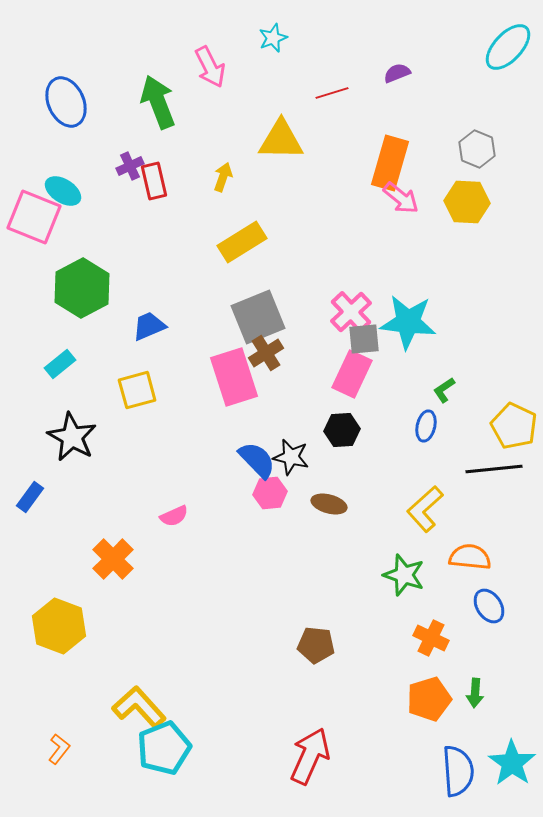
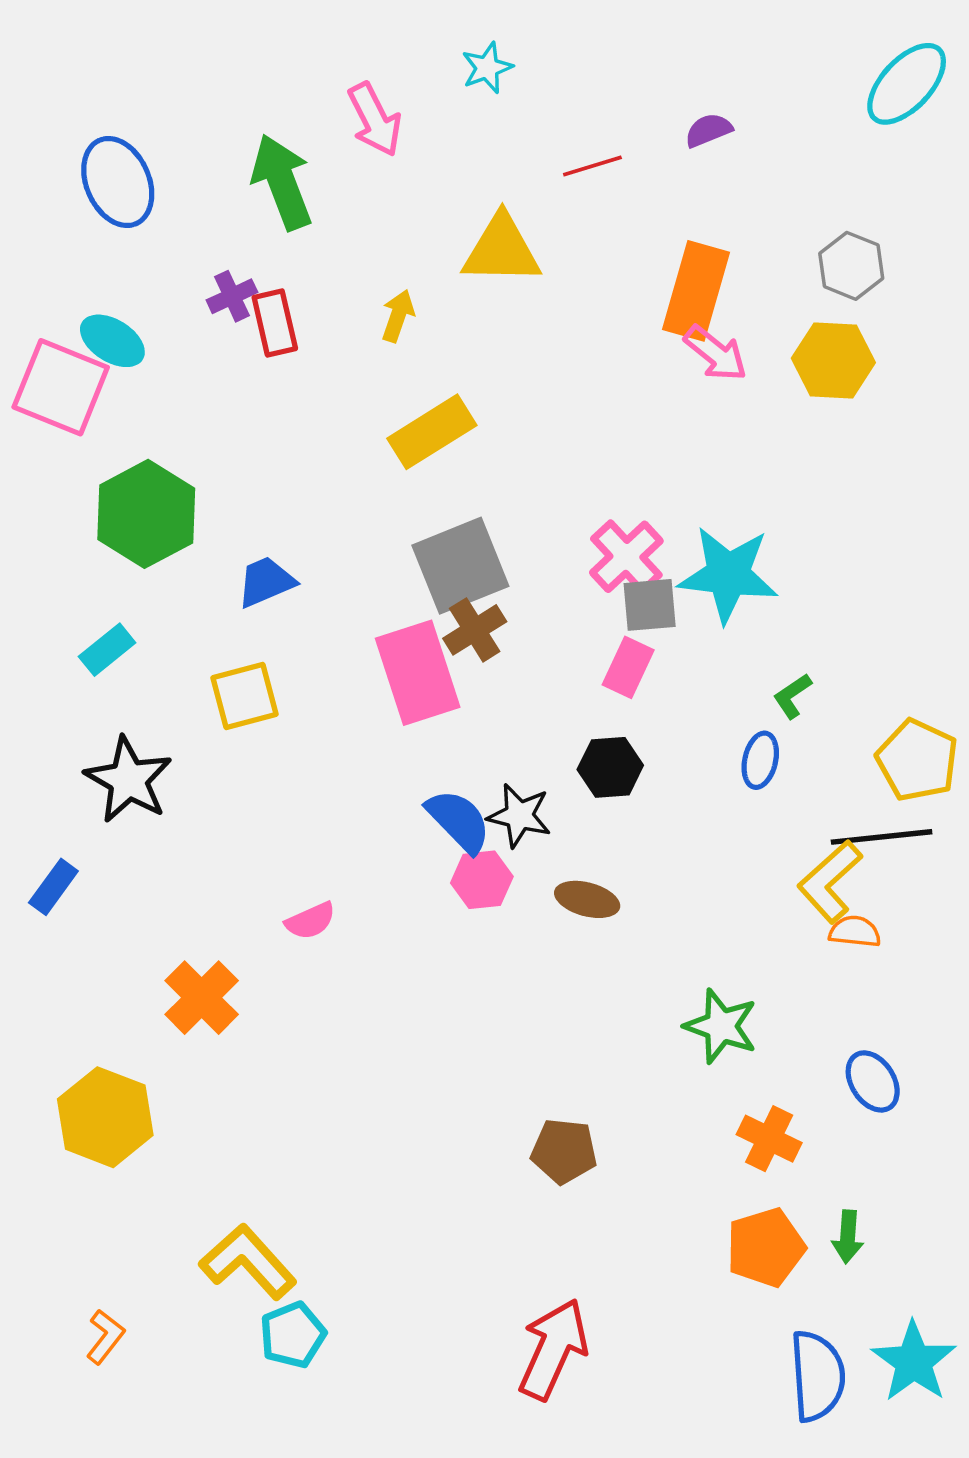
pink rectangle: (352, 374) -> (628, 667), size x0.7
yellow L-shape: (425, 509) -> (830, 882), moved
orange semicircle: (470, 557) -> (855, 932), moved, size x0.7
cyan pentagon: (164, 748) -> (293, 1335), size x0.7

